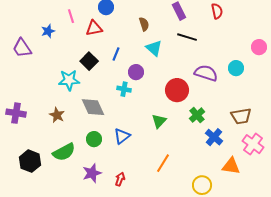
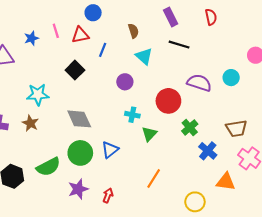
pink line: (71, 16) -> (56, 31), moved
blue line: (116, 54) -> (103, 50), moved
cyan star: (69, 80) -> (38, 95), moved
cyan cross: (124, 89) -> (132, 115), moved
brown star: (57, 115) -> (30, 123), moved
green circle: (94, 139) -> (80, 153), size x1.5

